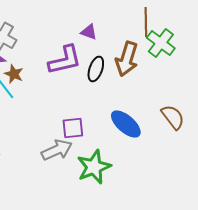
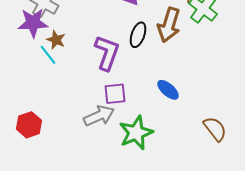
purple L-shape: (65, 60) -> (107, 53), moved, turned -57
brown semicircle: (173, 117) -> (215, 129), moved
blue ellipse: (126, 124) -> (168, 90), size x0.7

